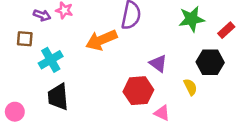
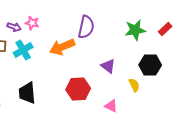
red rectangle: (226, 30) -> (165, 29), moved
cyan cross: (51, 60) -> (23, 50), moved
red hexagon: (138, 91) -> (78, 89), moved

